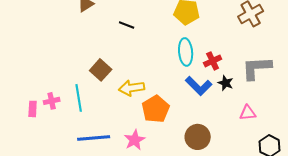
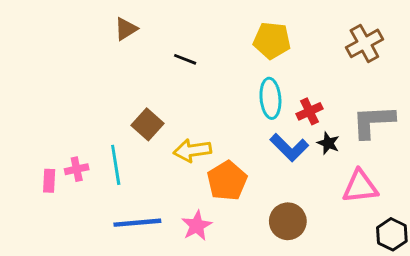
pink triangle: (248, 113) -> (360, 187), size x1.5

